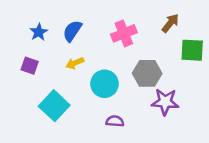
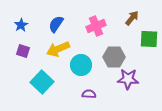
blue star: (39, 32) -> (21, 25), moved
yellow arrow: (75, 63) -> (58, 49), size x1.6

